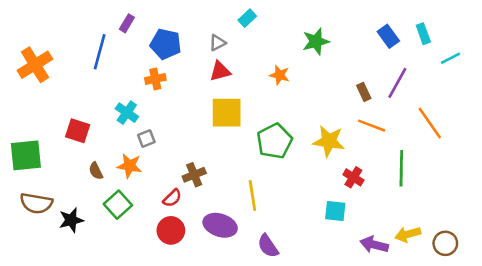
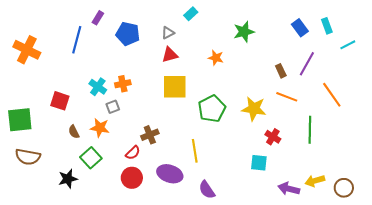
orange cross: (35, 65) -> (27, 50), turned -32
orange cross: (155, 79) -> (123, 84), moved
black star: (71, 220) -> (68, 179), moved

